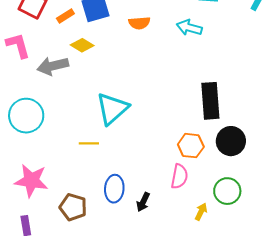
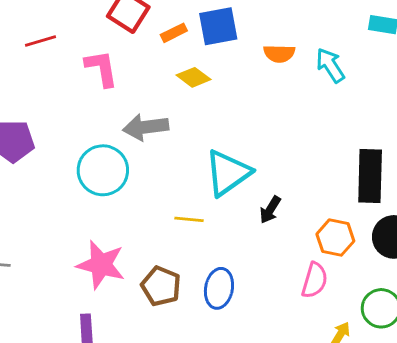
cyan arrow: (189, 28) -> (330, 65), moved, turned 35
gray arrow: (53, 66) -> (146, 127), moved
black arrow: (143, 202) -> (270, 210), moved
brown pentagon: (73, 207) -> (161, 286), moved

